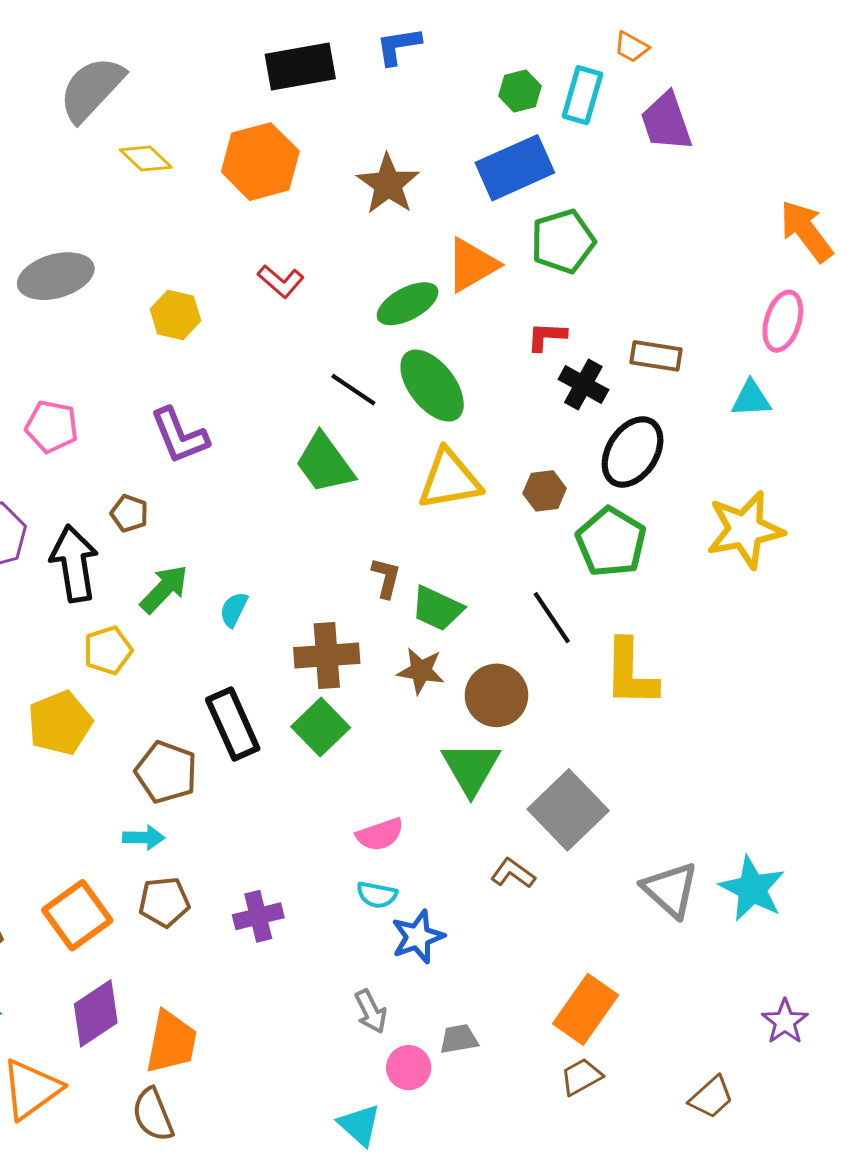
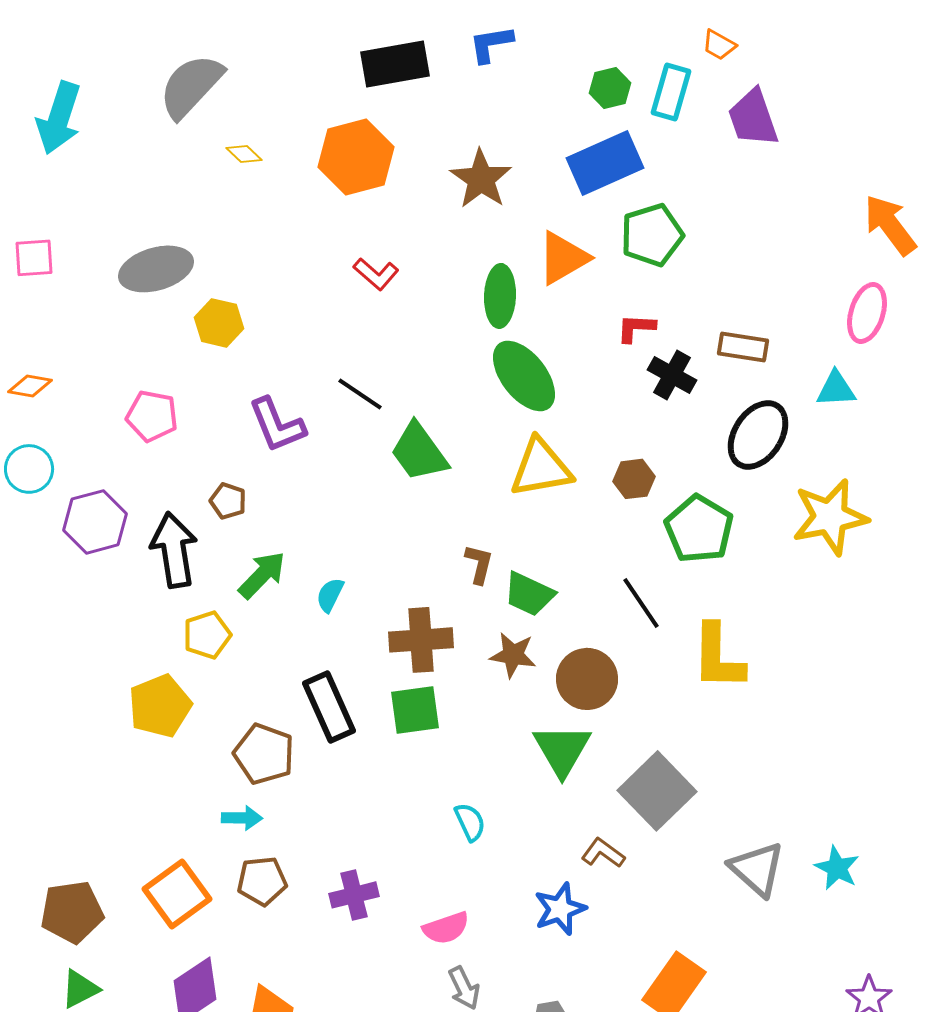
yellow diamond: (146, 159) -> (244, 154), size x0.7
green ellipse: (408, 304) -> (500, 296), turned -60
yellow hexagon: (175, 315) -> (219, 323), moved
black line: (353, 390) -> (360, 394), moved
black ellipse: (633, 452) -> (758, 435), moved
green square: (321, 727) -> (415, 710), turned 36
pink semicircle: (380, 834) -> (446, 928), moved
cyan star: (752, 889) -> (837, 868), size x0.7
cyan semicircle: (377, 895) -> (470, 822), moved, turned -126
blue star: (418, 937) -> (560, 909), moved

